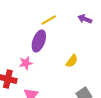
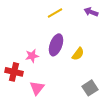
purple ellipse: (39, 41) -> (56, 45), moved

